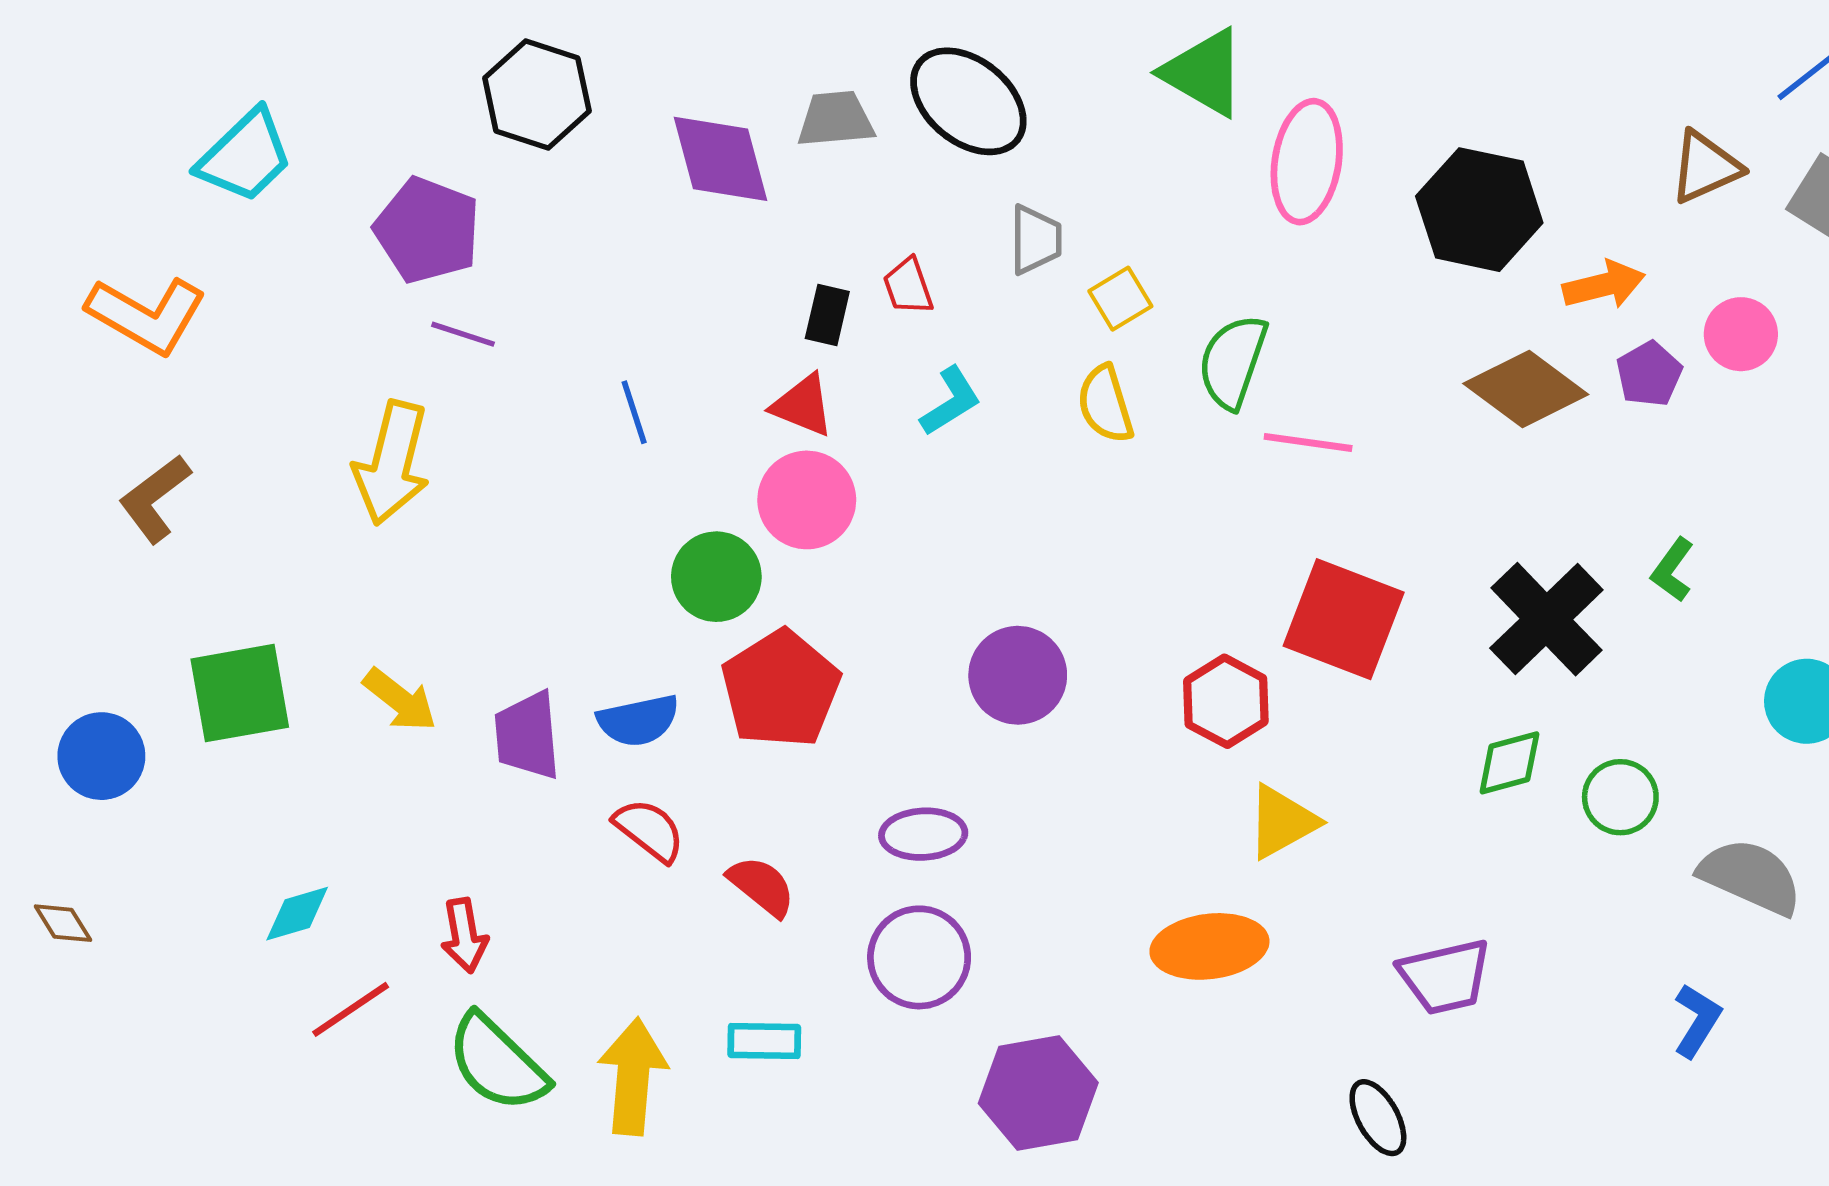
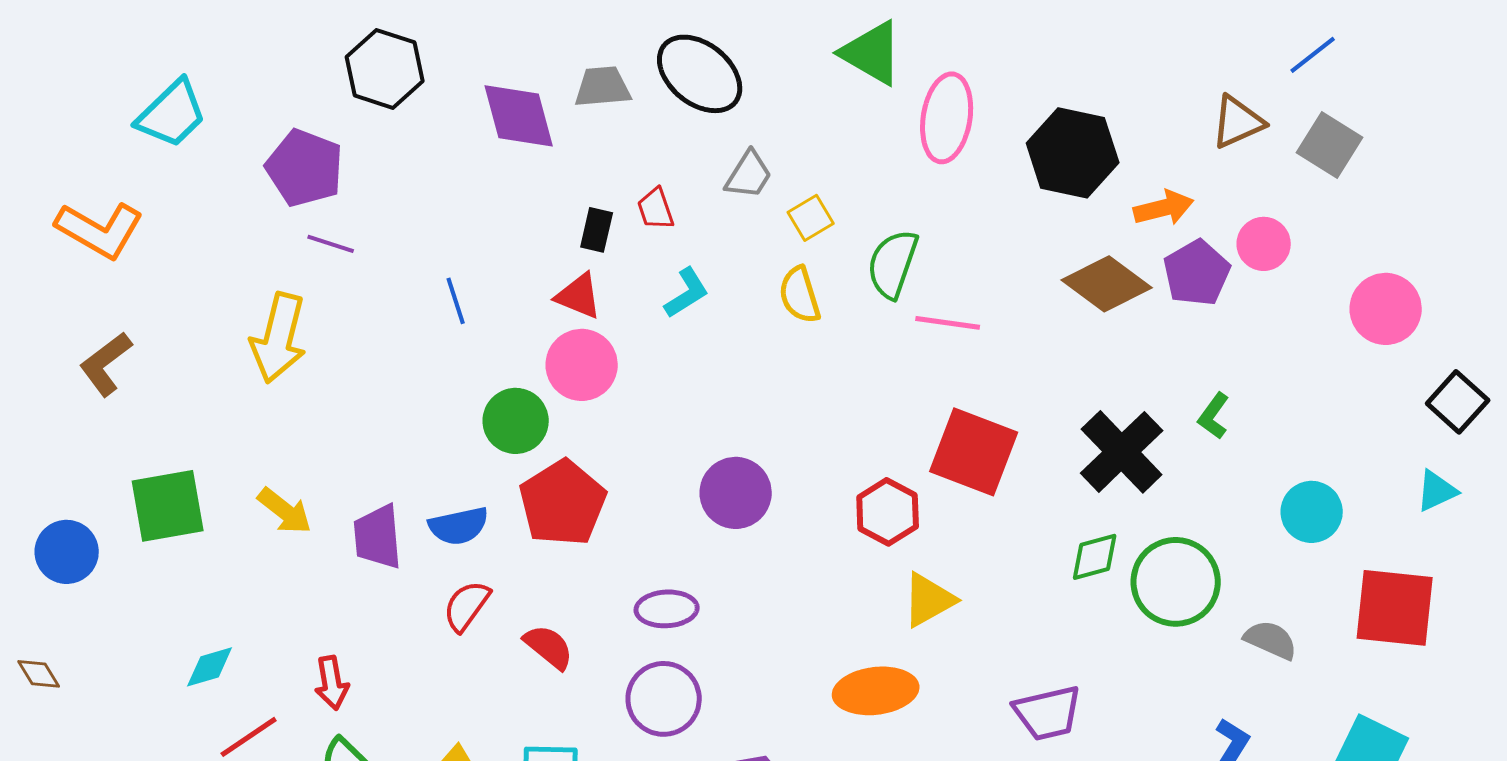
gray trapezoid: (1035, 240) -> (749, 175), turned 32
purple pentagon: (1649, 374) -> (1197, 273), size x1.4
green circle: (1620, 797) -> (1176, 582), size x1.6
red semicircle: (649, 830) -> (467, 606), turned -92
gray semicircle: (1750, 877) -> (1271, 640), size x0.7

